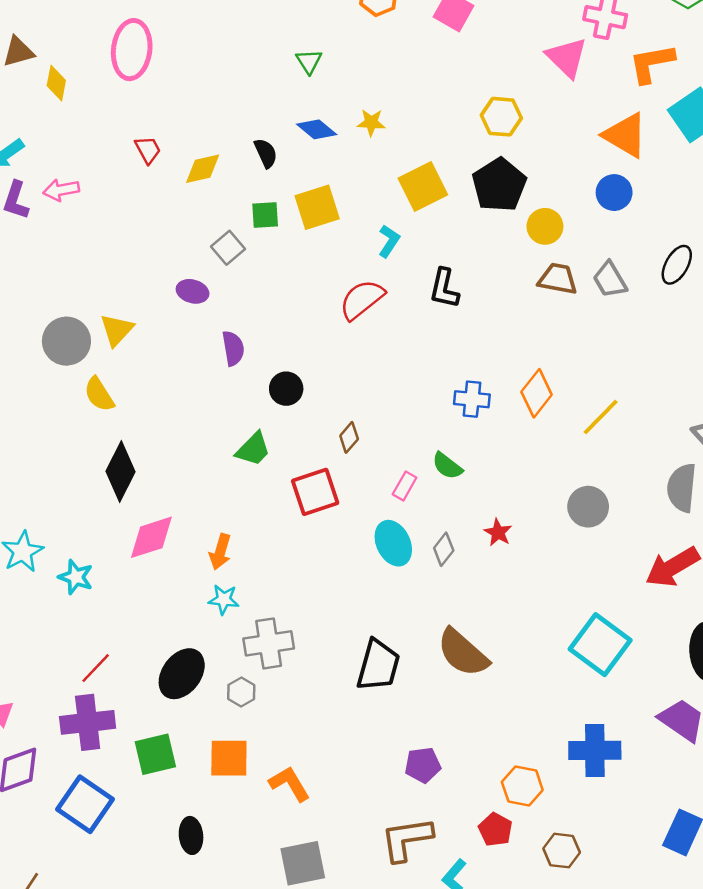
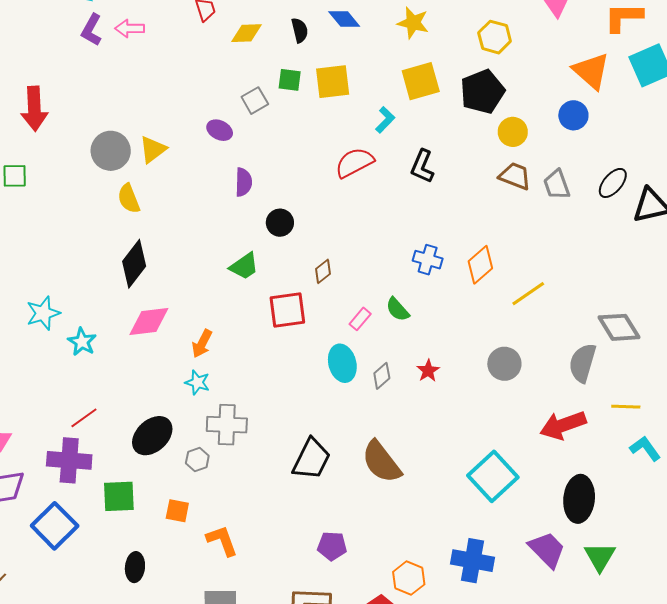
yellow star: (371, 123) -> (413, 23), moved, size x1.4
orange square: (229, 758) -> (177, 511), size x0.7

